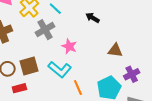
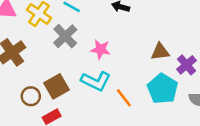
brown triangle: (115, 50) -> (160, 52), moved

